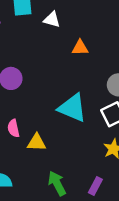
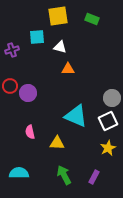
orange triangle: (80, 48) -> (68, 69), moved
yellow triangle: (37, 142) -> (57, 143), moved

